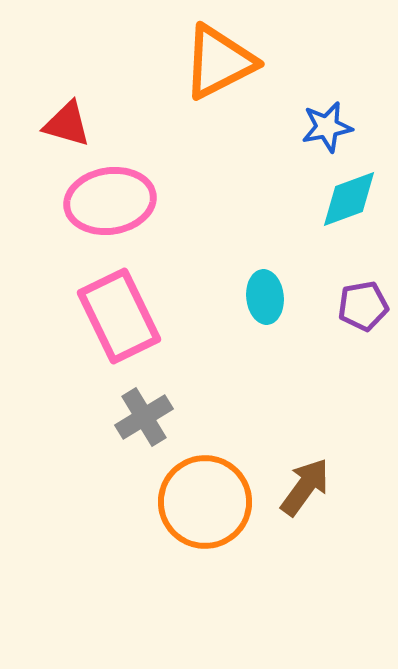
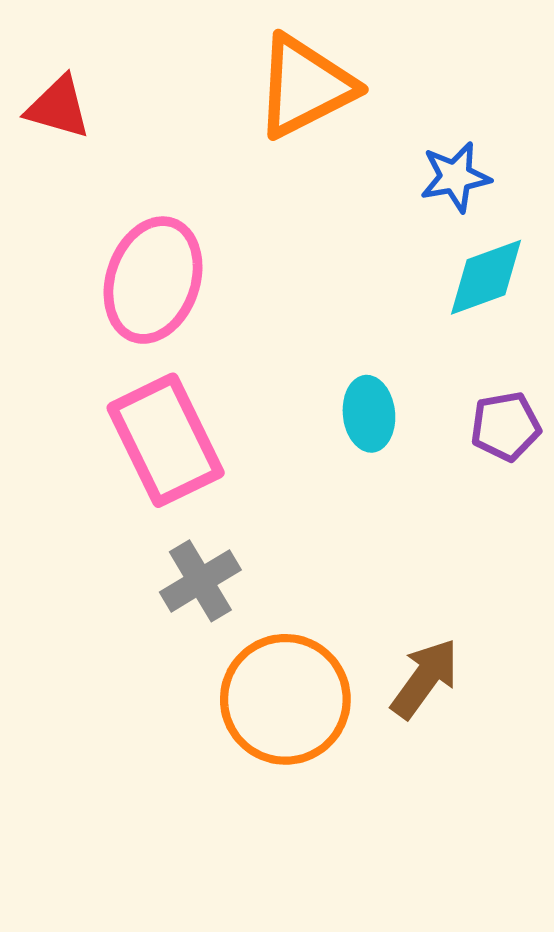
red triangle: (67, 124) -> (58, 107), moved
pink ellipse: (110, 201) -> (153, 280), turned -62

